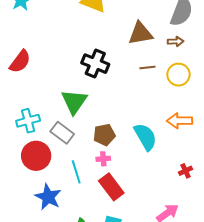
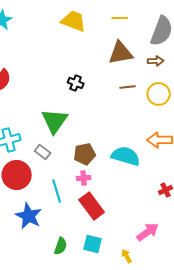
black cross: (95, 64) -> (76, 83), size x0.6
gray rectangle: (62, 133) -> (43, 152), size x0.7
cyan semicircle: (145, 137) -> (126, 156), turned -44

